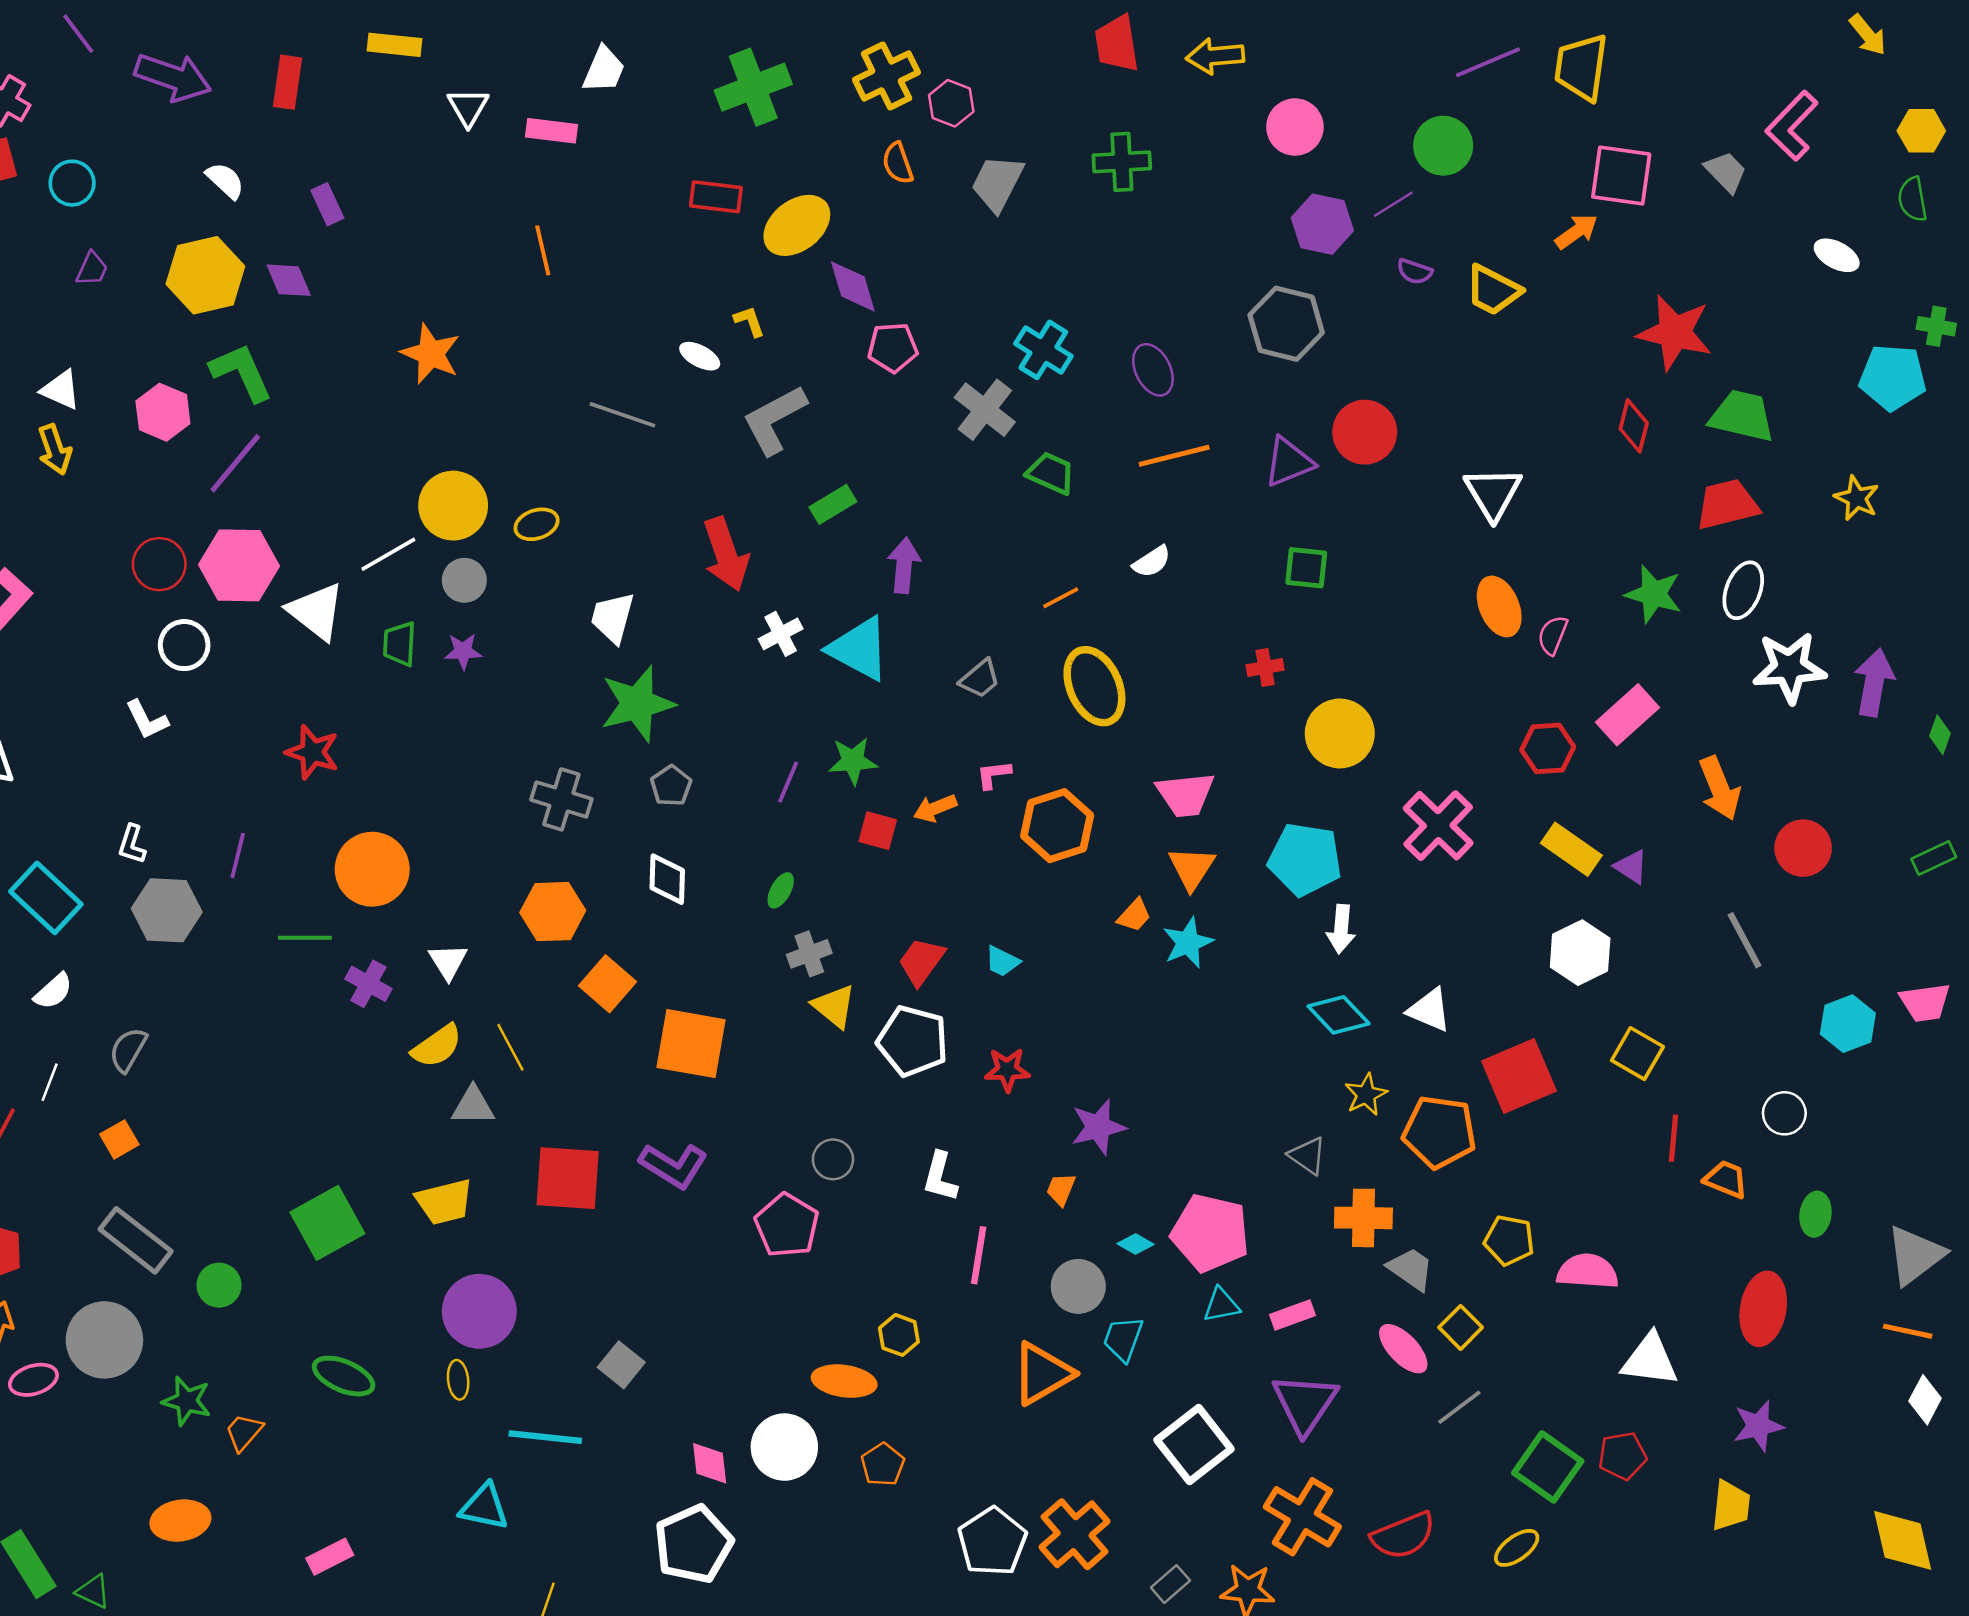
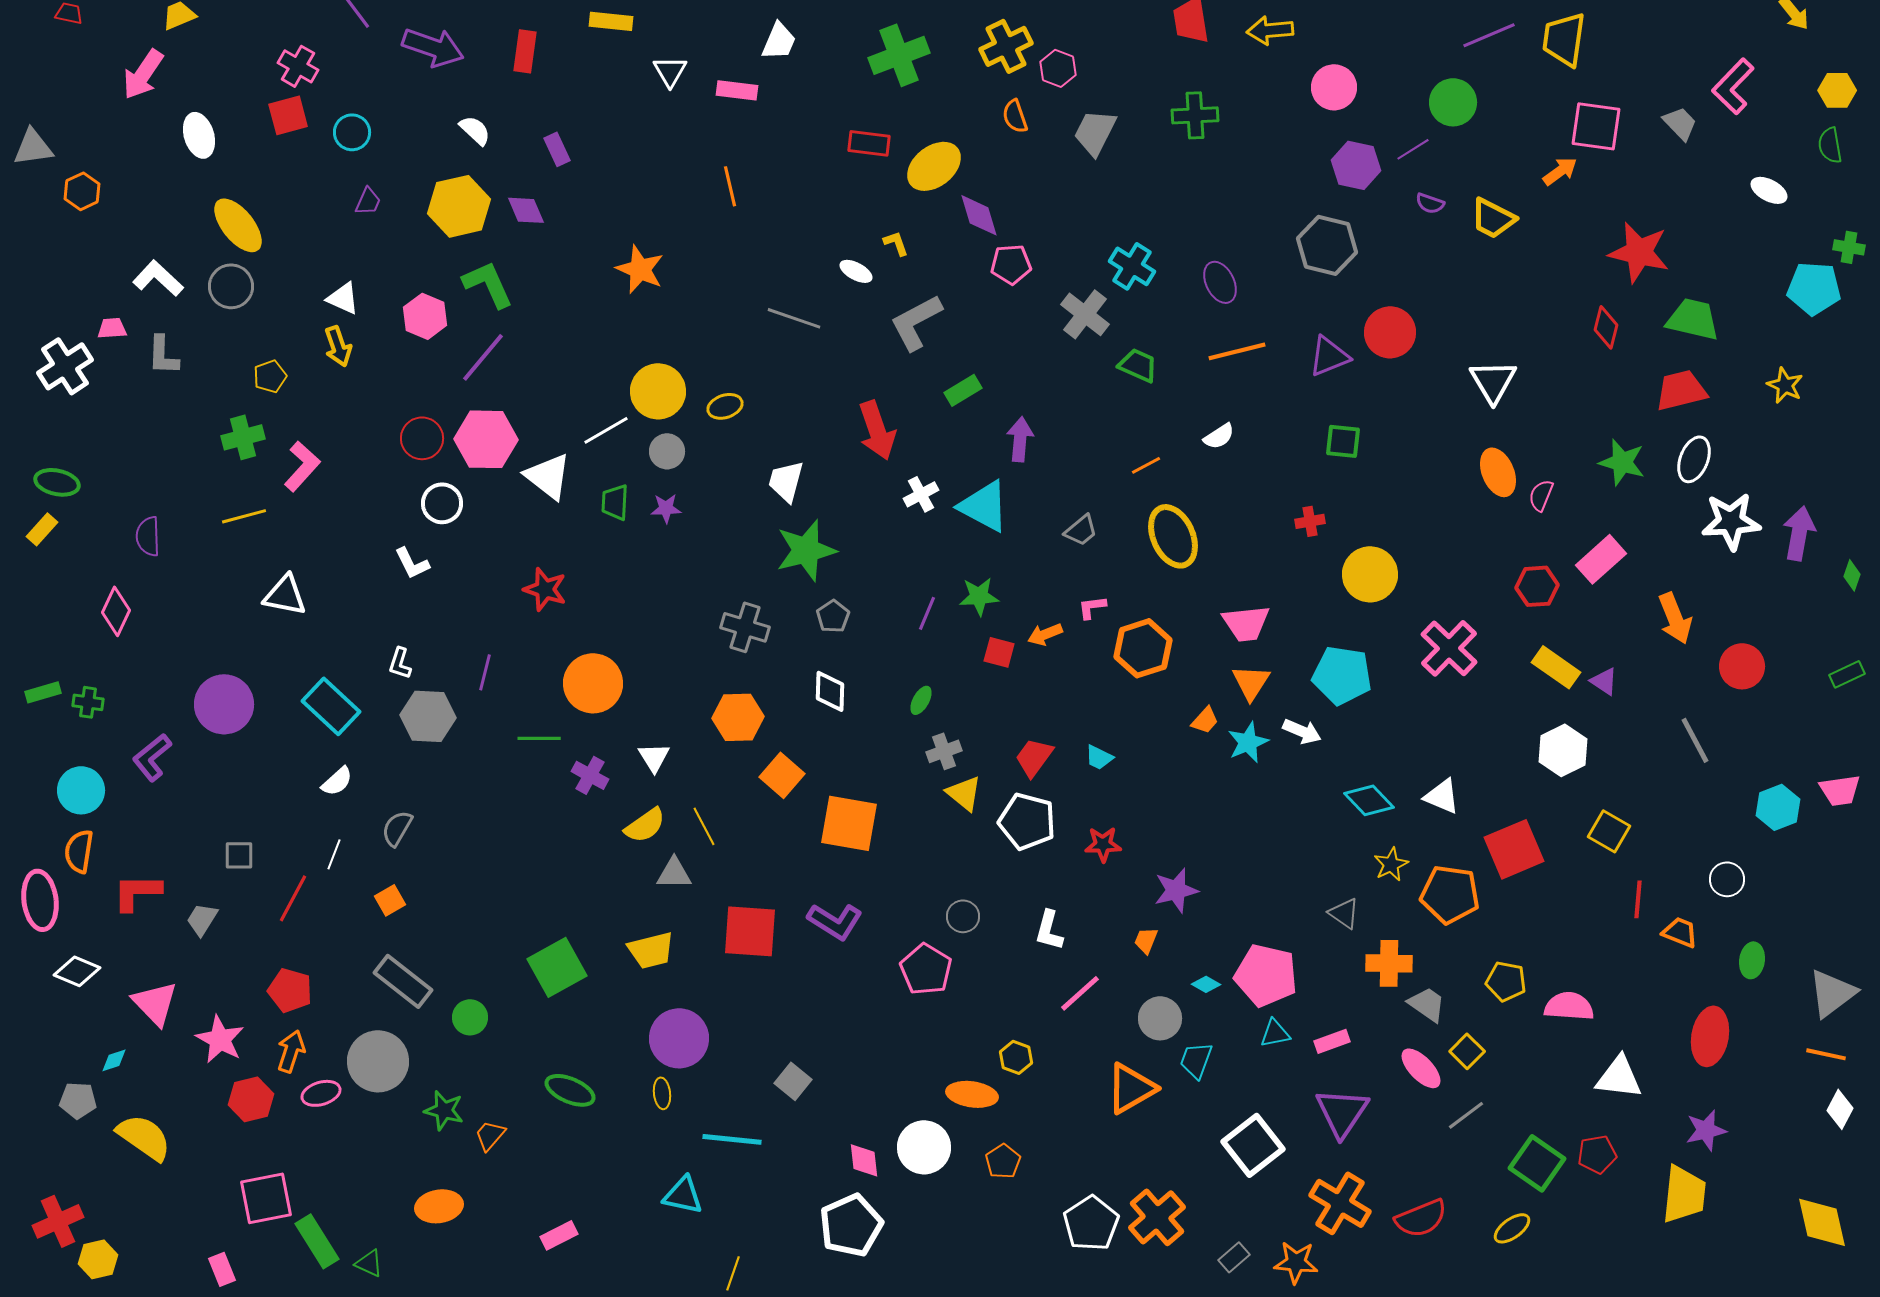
white arrow: (1341, 929) -> (1302, 731), moved, turned -72
pink line: (979, 1255) -> (1080, 993), turned 39
yellow trapezoid: (1731, 1506) -> (1684, 1194), size x1.4

